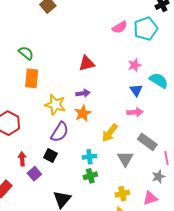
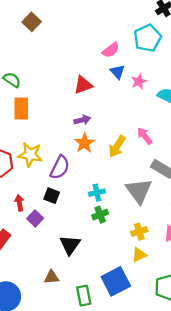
pink semicircle: (120, 27) -> (111, 50), moved
blue triangle: (136, 90) -> (117, 72), moved
yellow star: (55, 105) -> (30, 155), moved
pink arrow: (135, 112) -> (145, 136), turned -119
yellow arrow: (110, 133) -> (117, 146), moved
gray triangle: (125, 159) -> (139, 191), size x1.4

